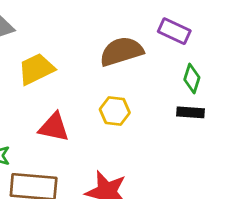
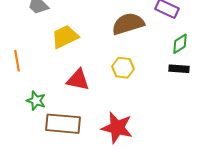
green diamond: (192, 78) -> (180, 44), turned 40

